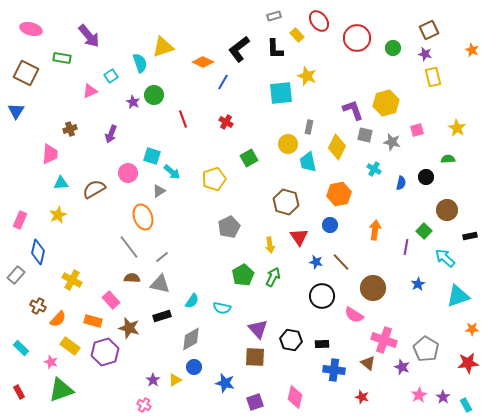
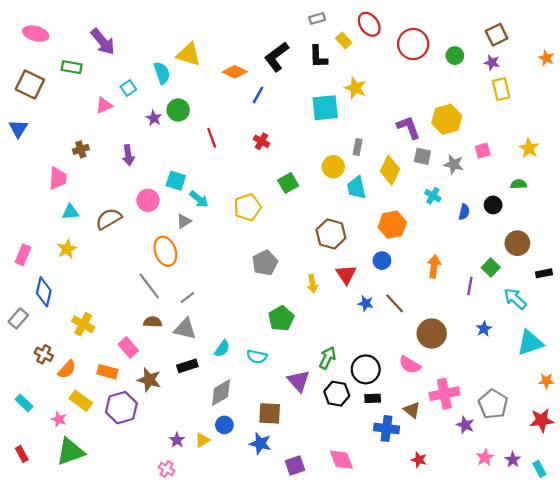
yellow triangle: (163, 47) -> (189, 54), turned 35
purple arrow: (111, 134) -> (128, 155), turned -30
green arrow: (273, 277) -> (327, 358), moved
black circle: (322, 296) -> (366, 369), moved
pink cross: (384, 340) -> (444, 394), turned -30
brown square: (255, 357) -> (270, 413), moved
brown triangle: (368, 363) -> (412, 410), moved
pink diamond: (295, 397) -> (341, 460), turned -35

